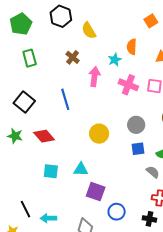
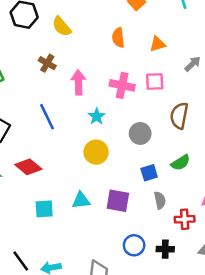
cyan star: (115, 60) -> (97, 116), moved
blue square: (138, 149) -> (149, 173), moved
gray semicircle: (153, 172) -> (160, 200), moved, turned 48
purple square: (96, 192) -> (118, 201), moved
black cross: (149, 219) -> (165, 249), moved

